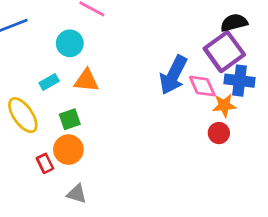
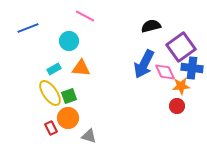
black semicircle: (234, 23) -> (151, 26), moved
yellow ellipse: (23, 115) -> (50, 93), moved
gray triangle: (77, 194) -> (89, 136), moved

